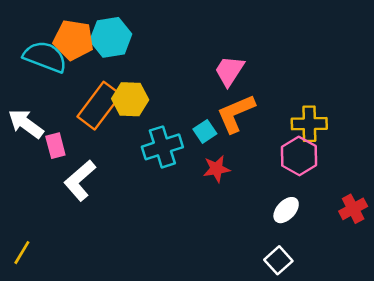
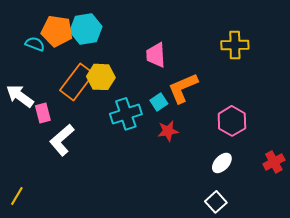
cyan semicircle: (45, 57) -> (35, 44), size x0.6
pink trapezoid: (229, 71) -> (156, 55), moved, turned -36
yellow cross: (309, 124) -> (235, 45), moved

